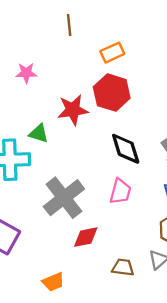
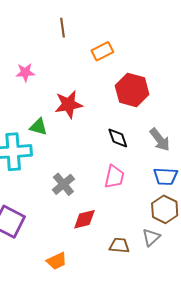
red hexagon: (112, 93) -> (132, 90), moved
black diamond: (126, 149) -> (118, 138), size x0.7
gray cross: (64, 198) -> (63, 184), size x0.6

